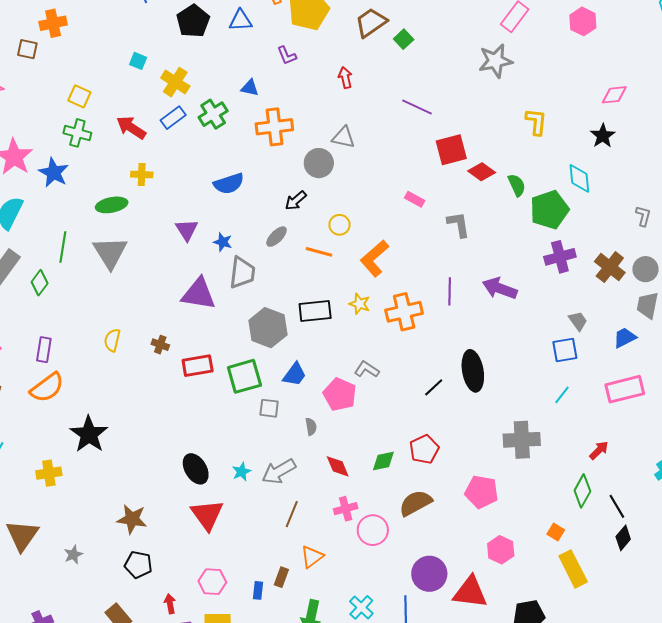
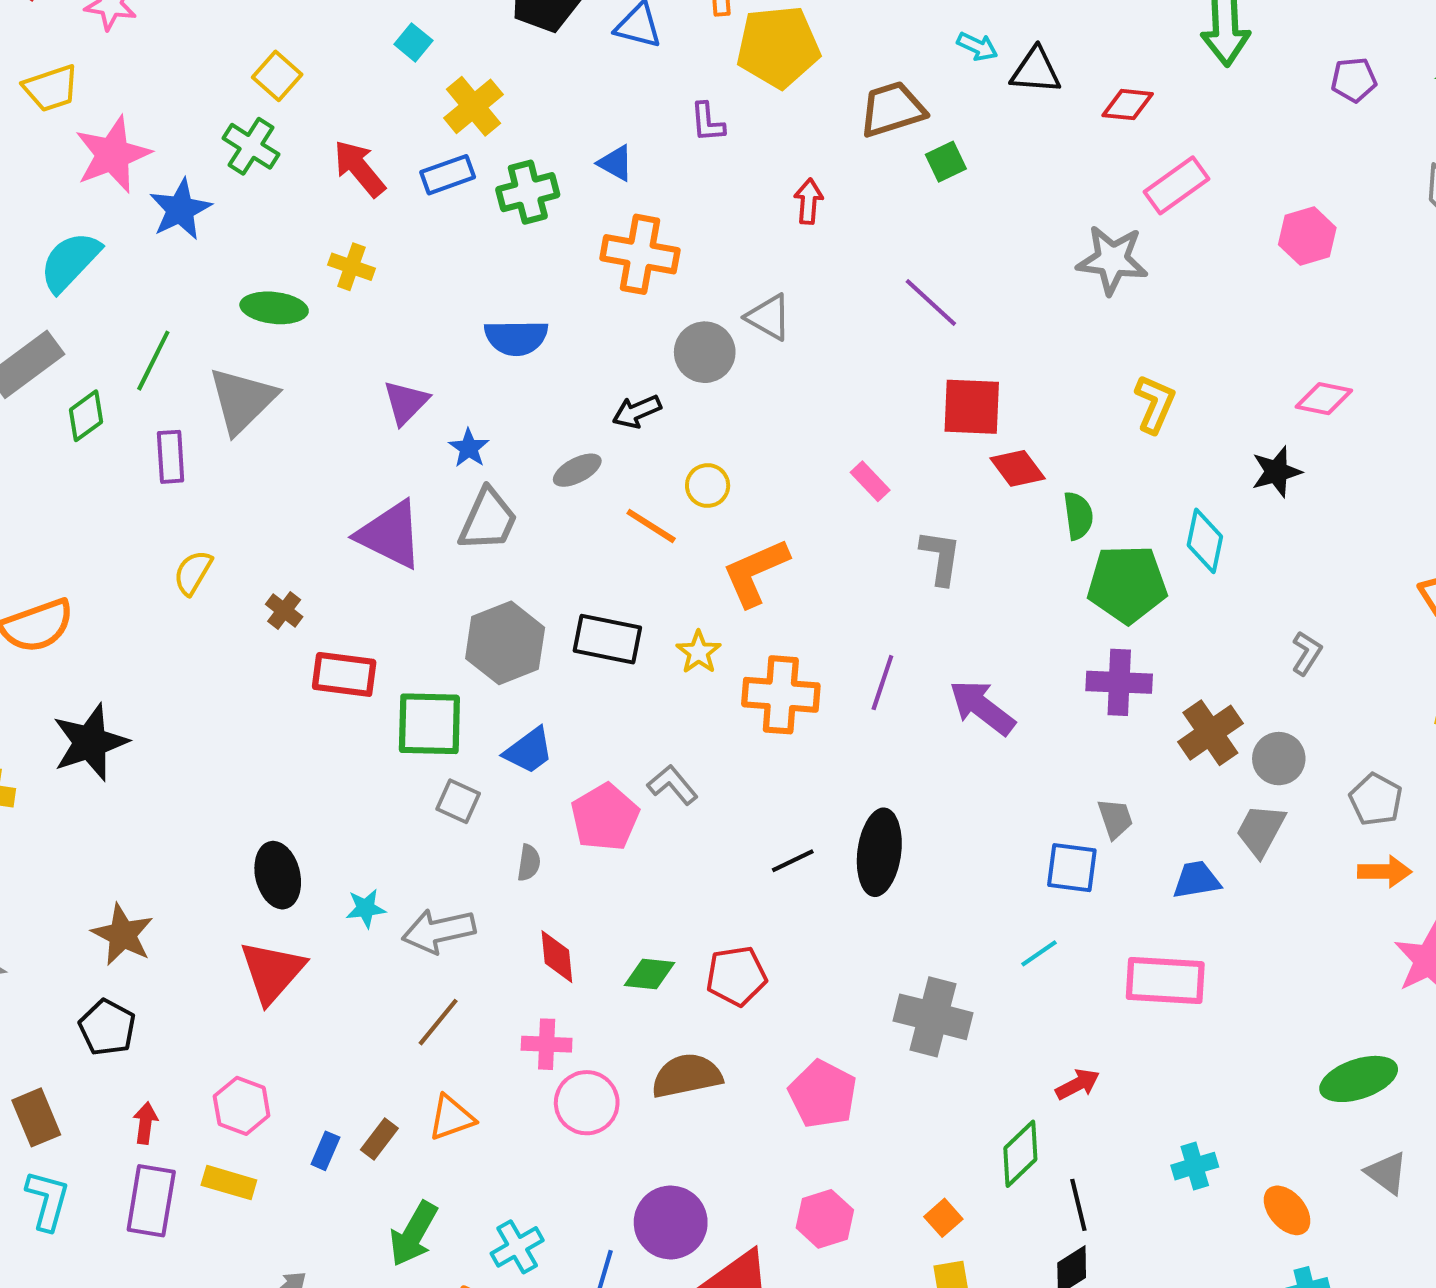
purple rectangle: (44, 350) -> (171, 457), moved, turned -30

